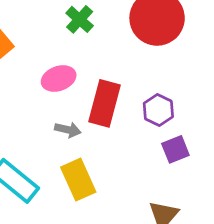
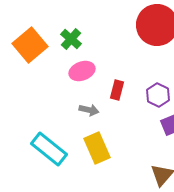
green cross: (80, 19) -> (71, 39), moved
red rectangle: (105, 103) -> (117, 90), size x0.6

